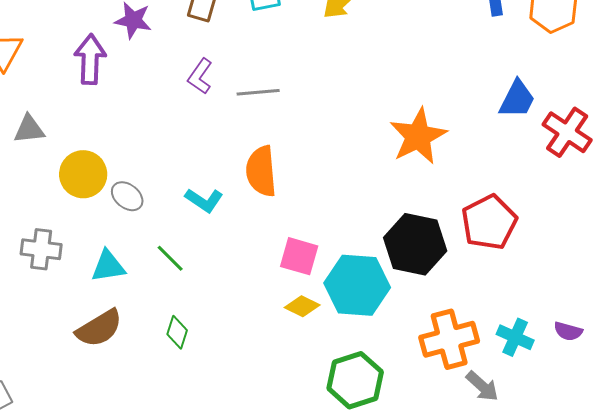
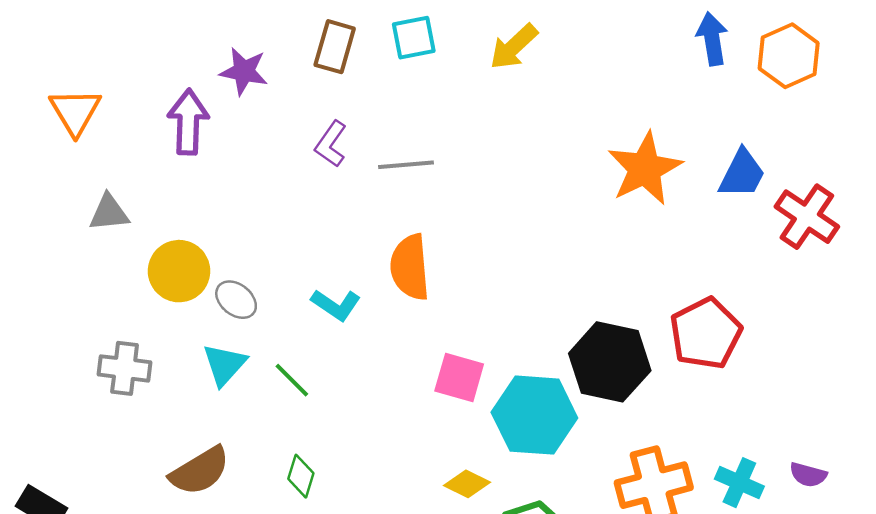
orange star: (418, 136) -> (645, 169), moved
cyan triangle: (108, 266) -> (224, 365), moved, turned -39
yellow diamond: (302, 306) -> (467, 484), moved

